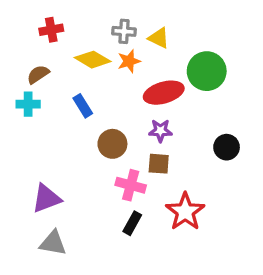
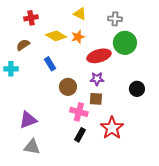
gray cross: (124, 31) -> (115, 19), moved
yellow triangle: (159, 38) -> (80, 14), moved
cyan cross: (28, 104) -> (11, 69), moved

